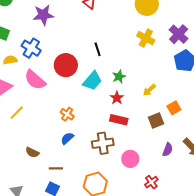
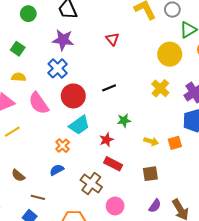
blue cross: (31, 48) -> (58, 68), moved
black line: (98, 49) -> (109, 88), turned 72
cyan trapezoid: (92, 81) -> (79, 125), moved
yellow arrow: (149, 90) -> (151, 141), turned -136
red star: (117, 98) -> (106, 140), moved
orange square: (174, 108) -> (175, 143), moved
brown cross: (103, 143) -> (91, 183), turned 30

